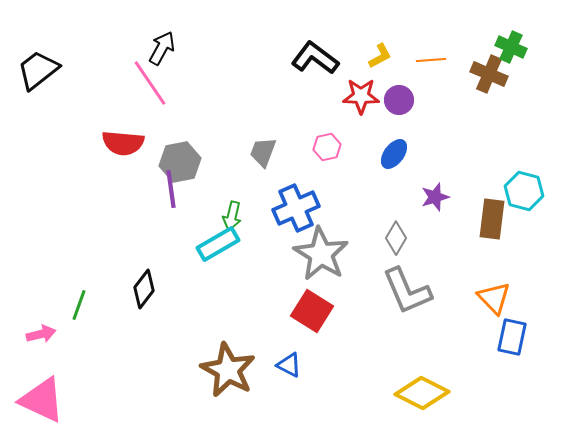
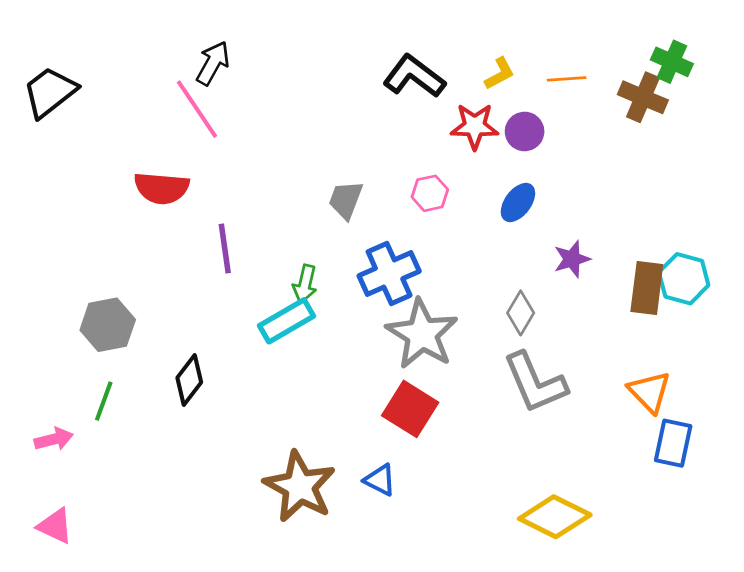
gray hexagon: (180, 162) -> (108, 325), moved
cyan hexagon: (524, 191) -> (684, 279), moved
pink triangle: (42, 400) -> (55, 526), size x0.6

